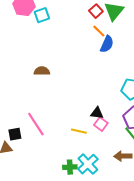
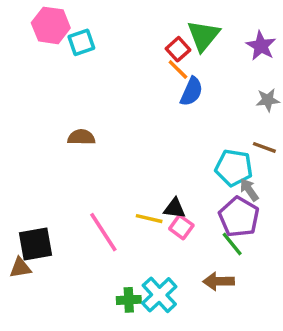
red square: (96, 11) -> (178, 49), moved
pink line: (36, 124) -> (103, 232), moved
yellow line: (79, 131) -> (149, 219), moved
black square: (15, 134) -> (36, 244), size x1.5

